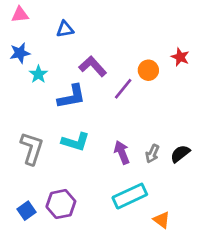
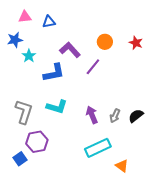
pink triangle: (20, 15) -> (25, 17), moved
orange circle: (148, 70) -> (105, 42), moved
purple hexagon: (61, 204) -> (37, 142), moved

